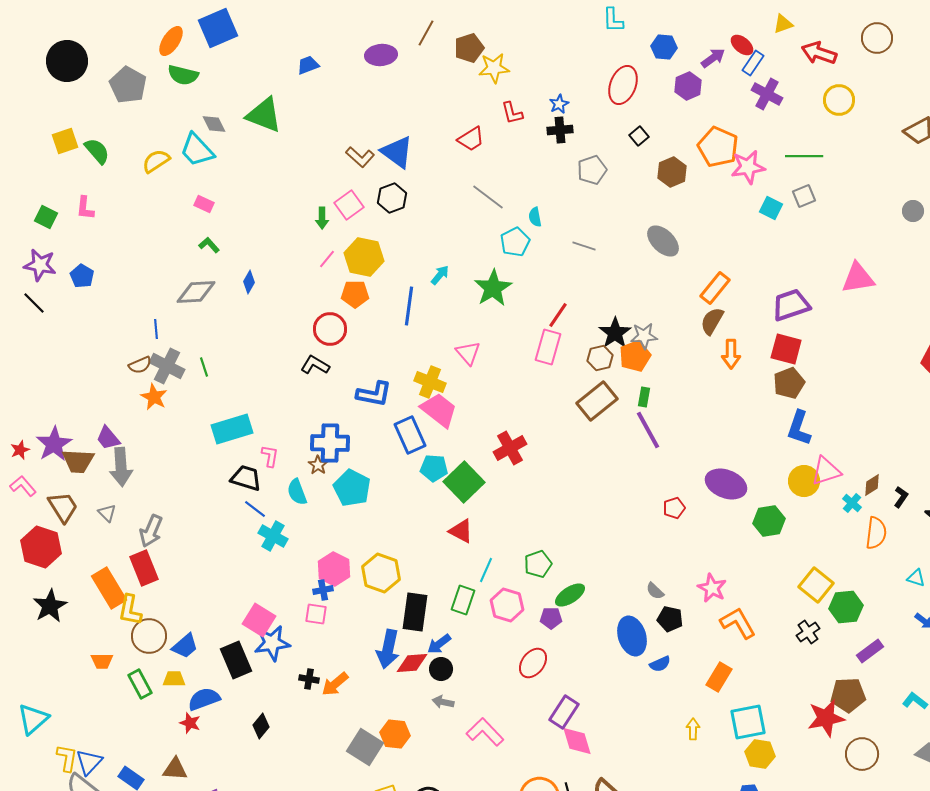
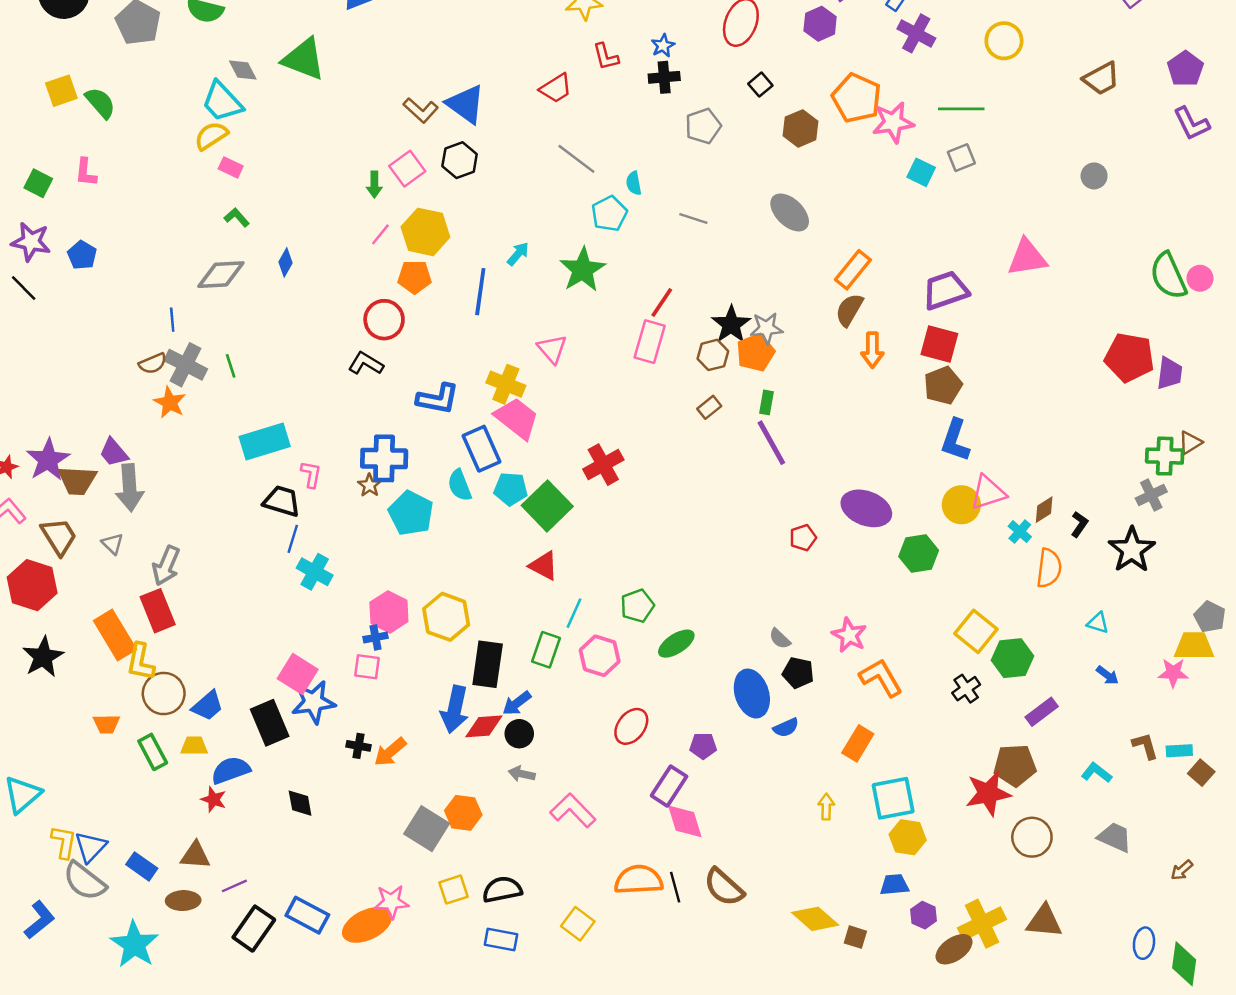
yellow semicircle: (156, 161) -> (211, 136), moved
brown rectangle: (597, 401) -> (709, 407), size x0.5
cyan semicircle: (297, 492) -> (460, 485), moved
blue line: (255, 509) -> (293, 539), turned 70
purple pentagon: (551, 618) -> (703, 746), moved
black diamond: (261, 726) -> (300, 803), turned -50

